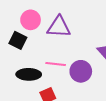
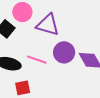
purple circle: (81, 71) -> (64, 52), moved

